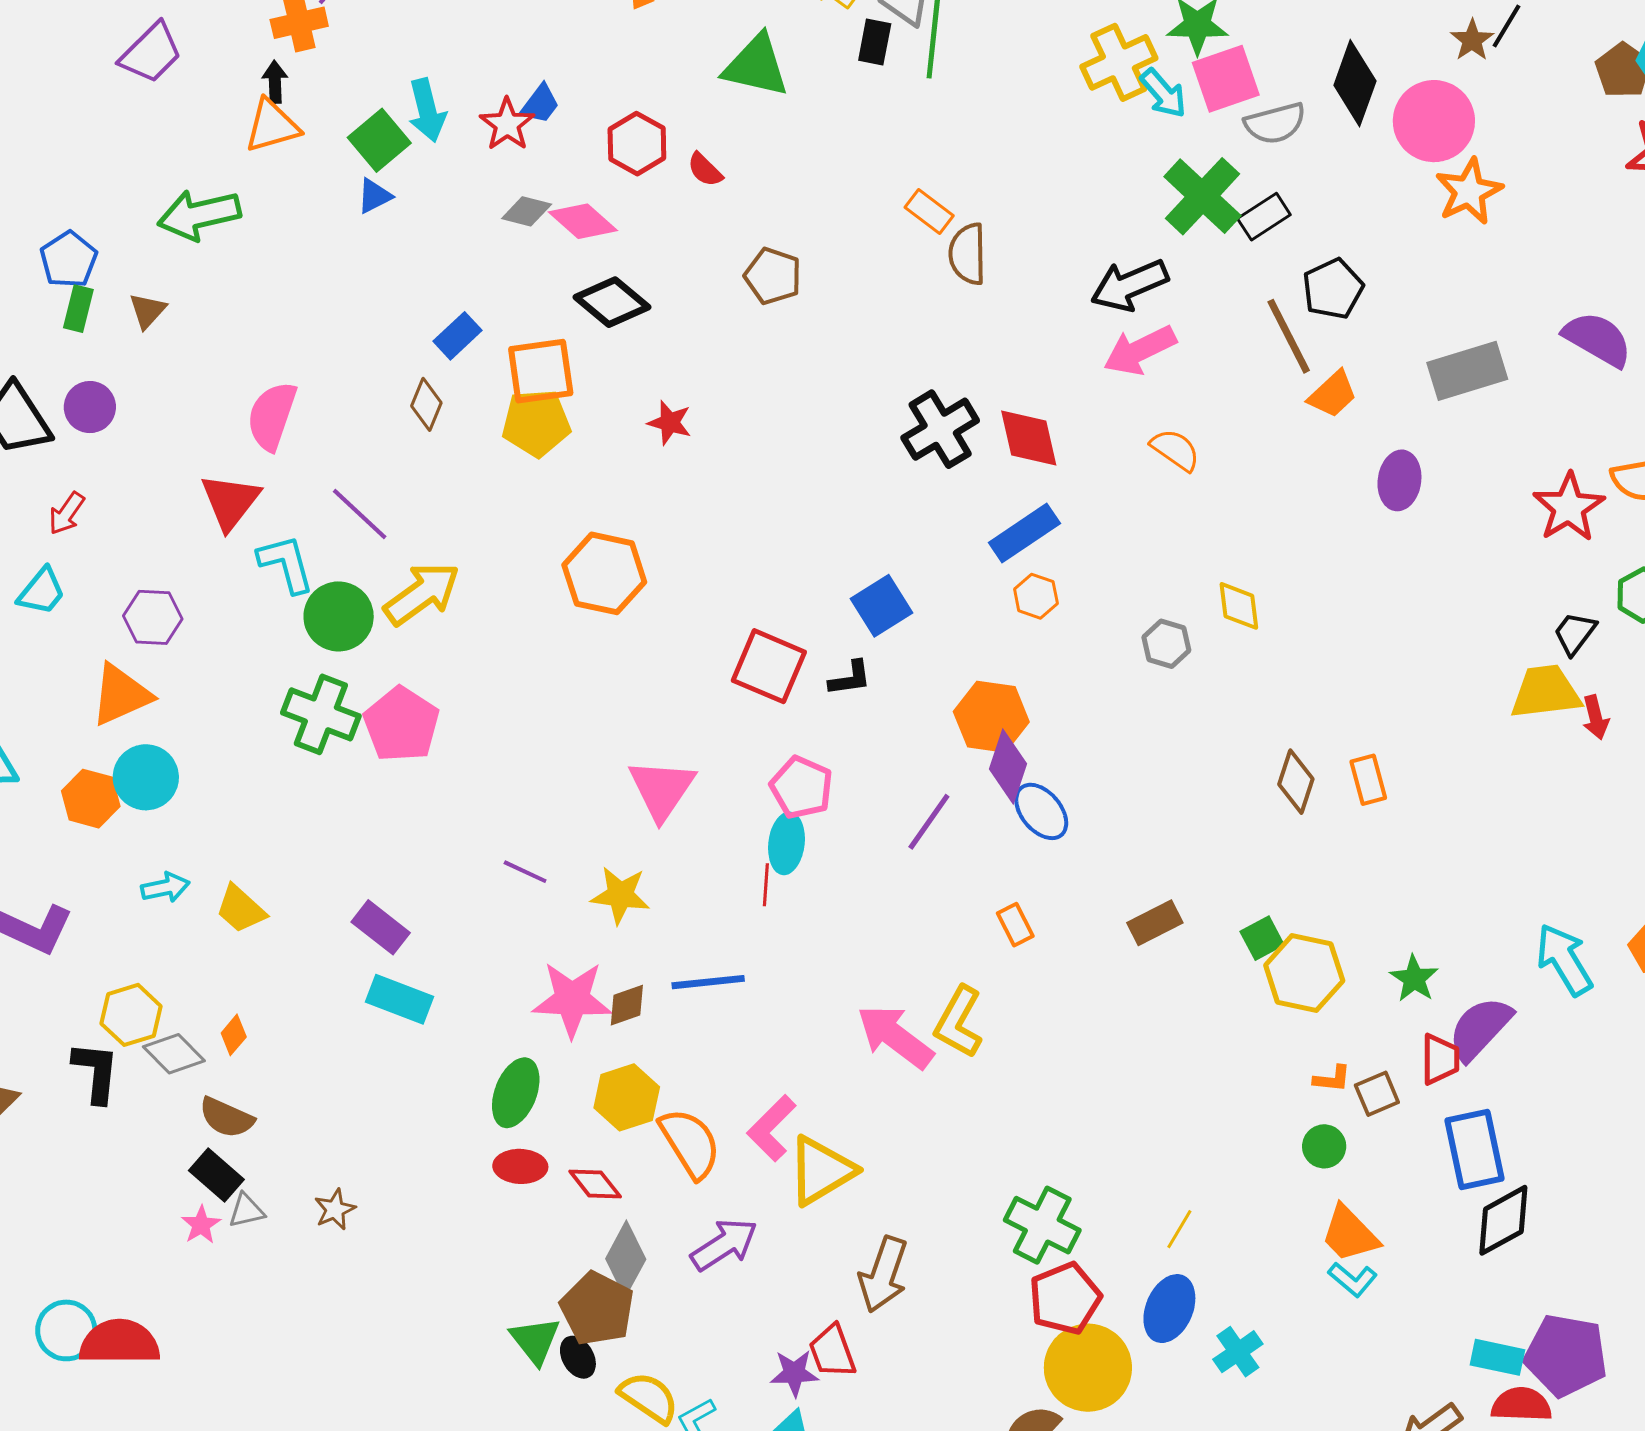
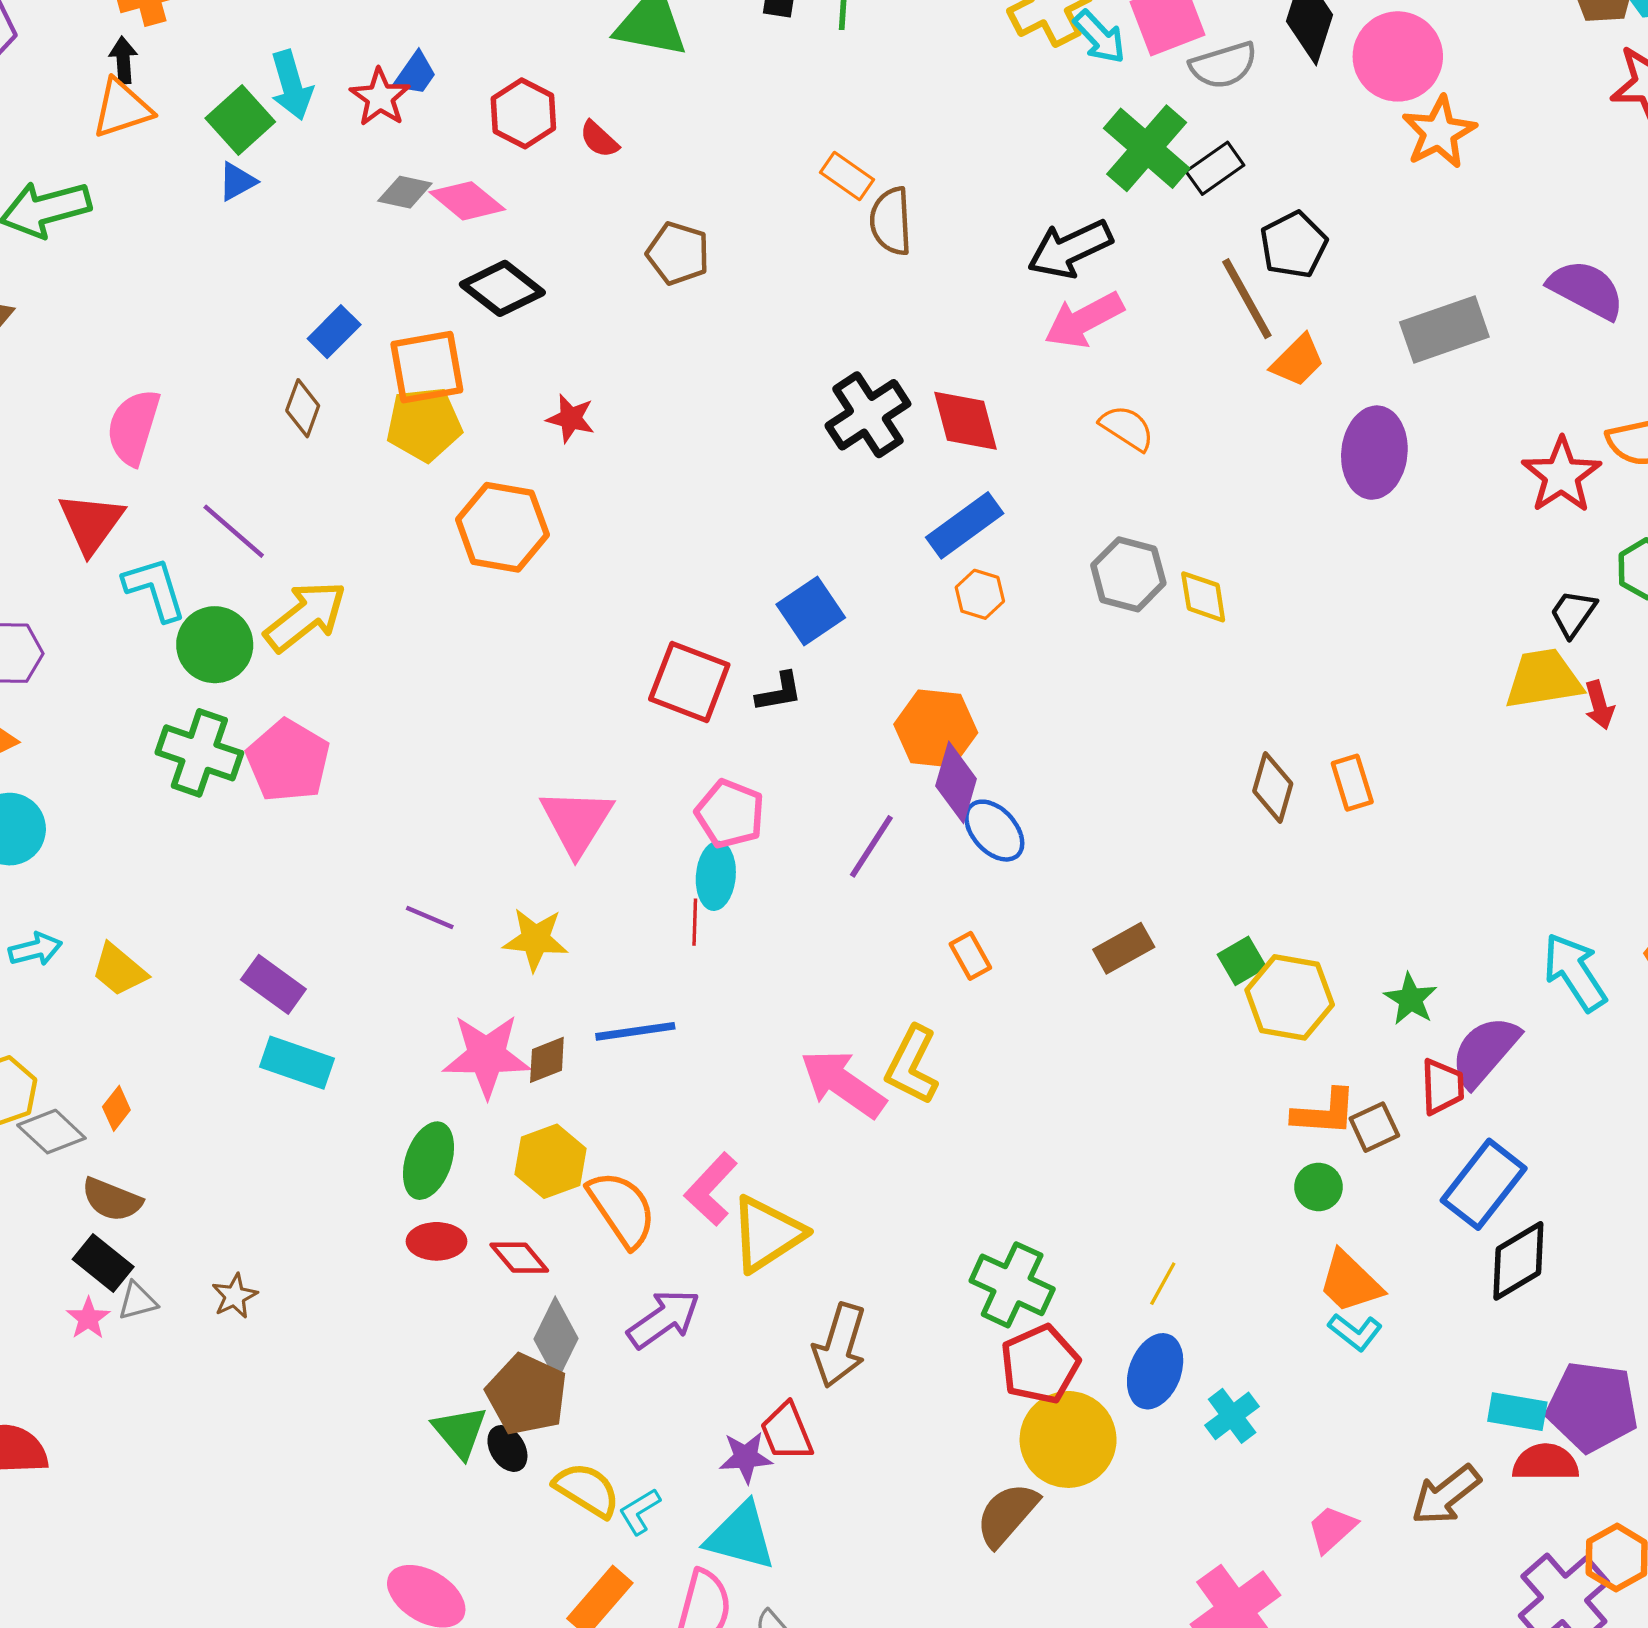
purple ellipse: (1399, 480) -> (1374, 453), size x1.4
orange hexagon: (604, 573) -> (502, 527), moved
gray hexagon: (1166, 644) -> (1128, 574), moved, size x1.4
orange L-shape: (1332, 1079) -> (1324, 1112), size x1.6
blue rectangle: (1474, 1150) -> (1484, 1184), turned 52

